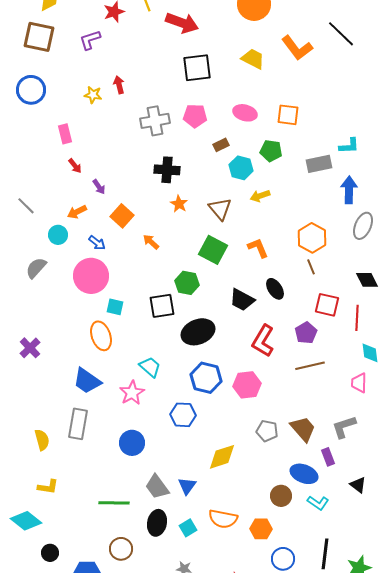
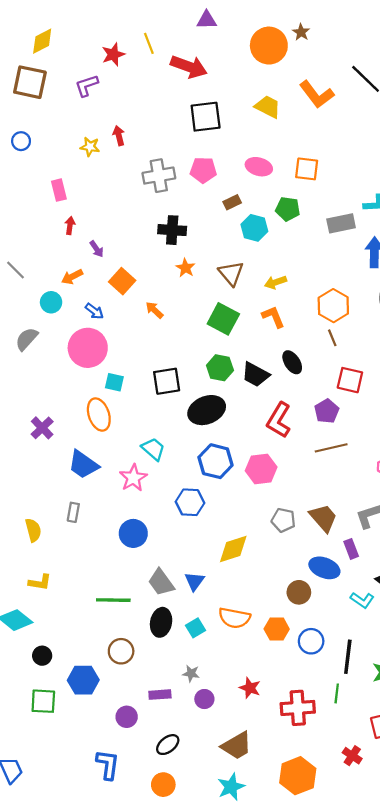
blue circle: (31, 90) -> (21, 141), size x0.6
red arrow: (75, 166) -> (70, 226), turned -133
yellow arrow: (260, 196) -> (276, 282), moved
green hexagon: (187, 283) -> (220, 368), moved
purple cross: (30, 348) -> (42, 428), moved
gray rectangle: (78, 424) -> (73, 512), size x0.6
cyan L-shape: (318, 503) -> (362, 600), moved
blue circle: (283, 559) -> (311, 641), moved

